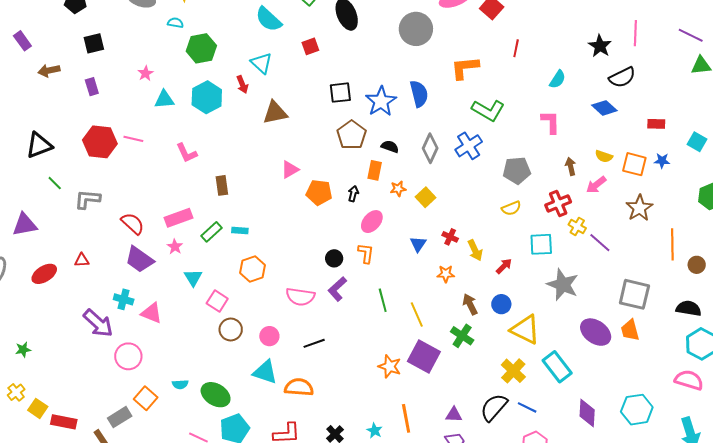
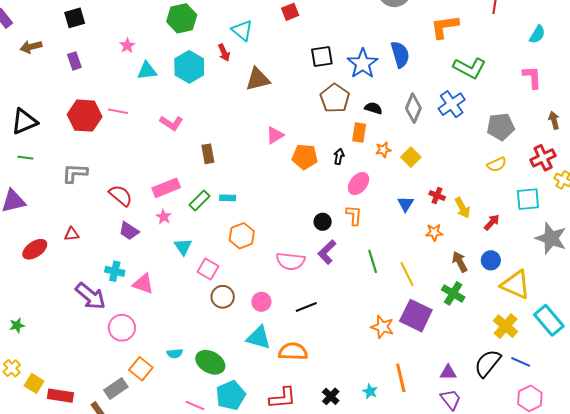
pink L-shape: (187, 153) -> (171, 123), turned -30
green line: (55, 183) -> (25, 158), moved, turned -35
purple trapezoid: (139, 259) -> (129, 231), size x0.7

